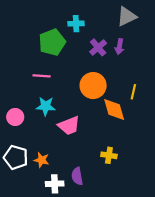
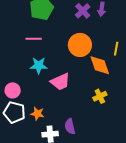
pink circle: (15, 117) -> (13, 90), moved
yellow cross: (109, 155) -> (100, 96), moved, turned -32

